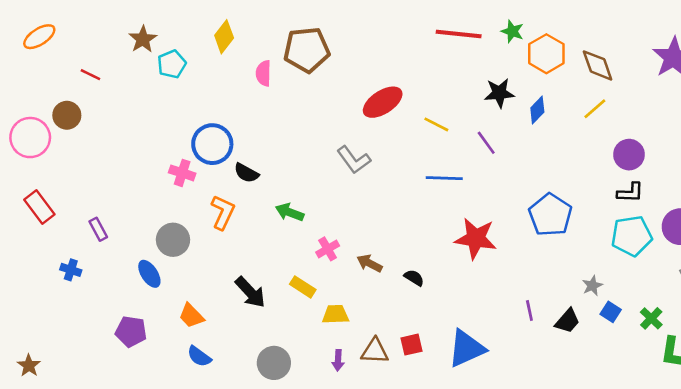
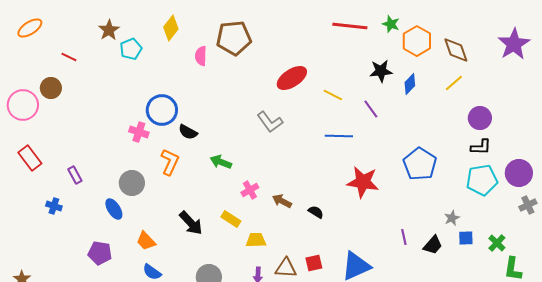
blue square: (611, 312) -> (466, 238), turned -35

